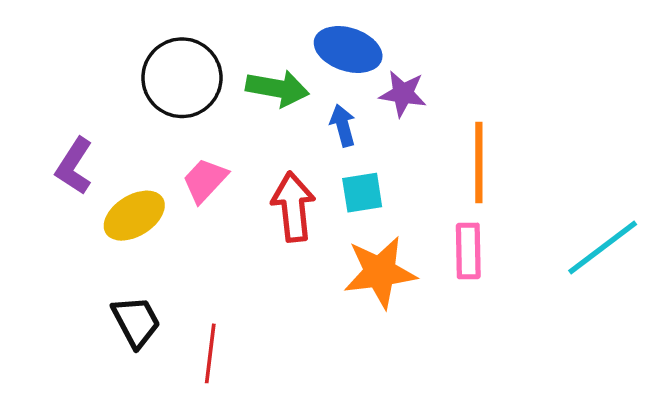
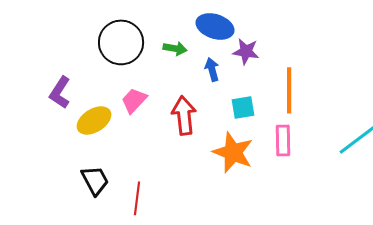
green arrow: (277, 88) -> (175, 48), size x0.7
cyan square: (362, 193) -> (243, 107), moved
orange star: (380, 272) -> (233, 152), turned 30

